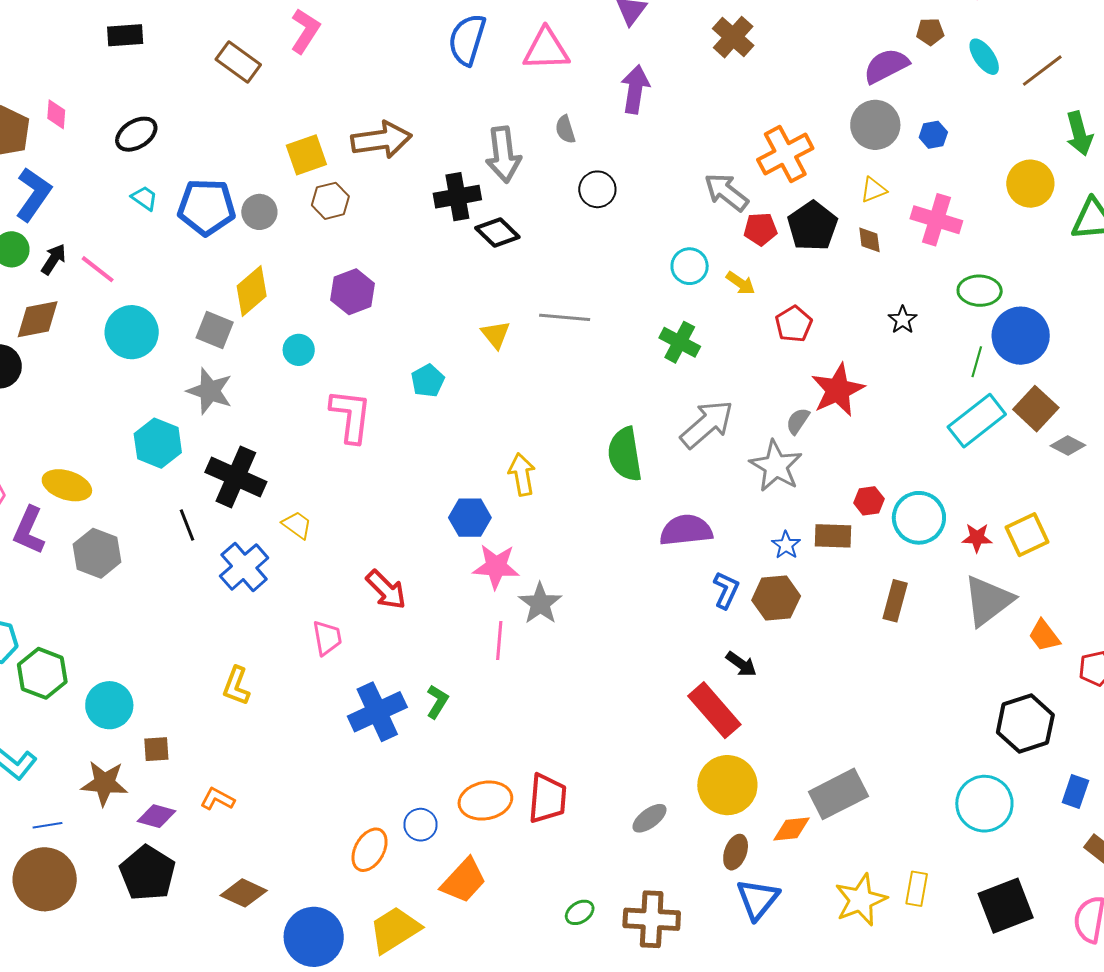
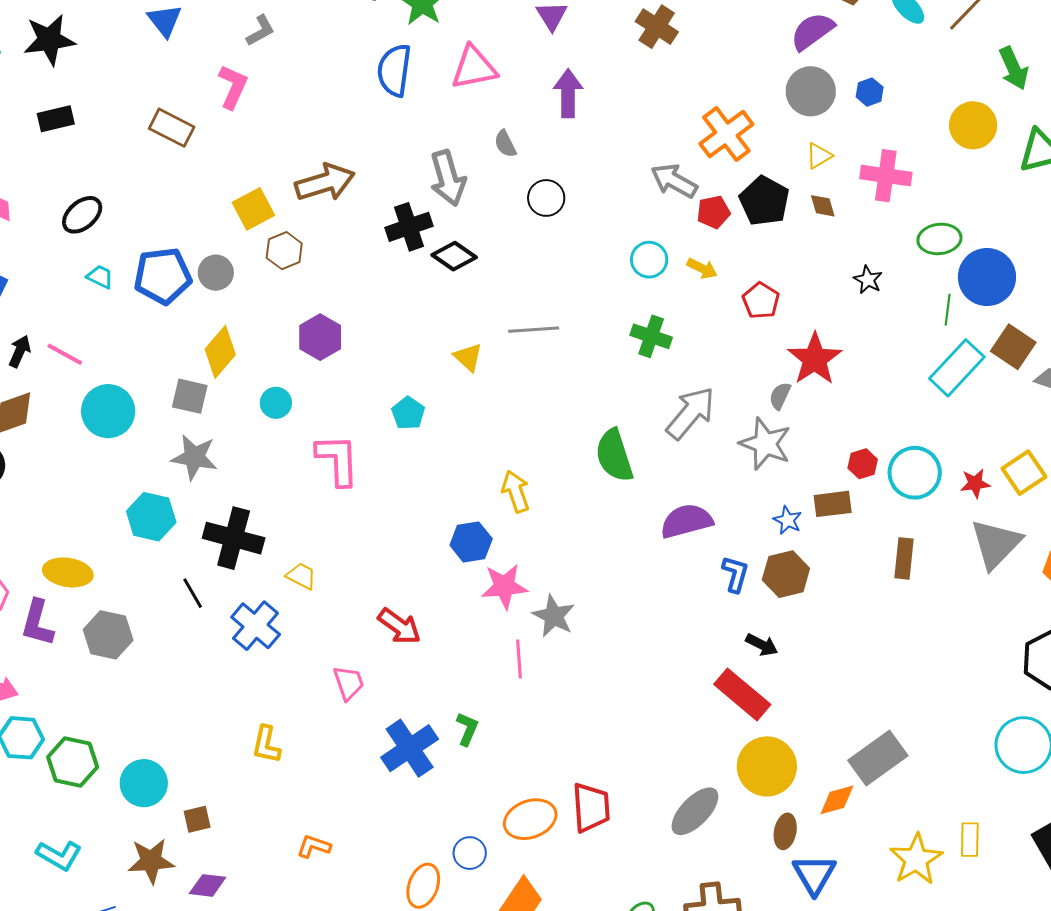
orange L-shape: (217, 799) -> (314, 846), moved
gray ellipse: (649, 818) -> (695, 811), size x1.5

